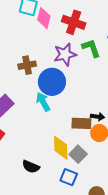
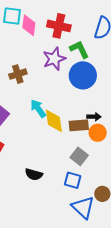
blue circle: (52, 82) -> (83, 75), moved
yellow diamond: (61, 148) -> (54, 121), moved

